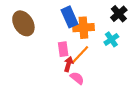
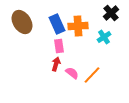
blue rectangle: (70, 17) -> (57, 24), moved
orange line: (80, 54) -> (92, 75), moved
red arrow: (68, 64) -> (56, 64), moved

